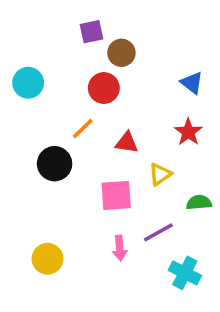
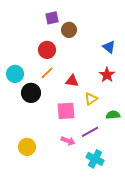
cyan circle: (28, 83) -> (15, 74), moved
red circle: (104, 88) -> (47, 50), moved
pink arrow: (120, 248) -> (68, 141), turned -64
cyan cross: (185, 273) -> (95, 159), moved

